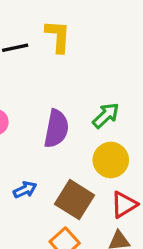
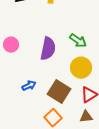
green arrow: (106, 115) -> (78, 41), turned 78

